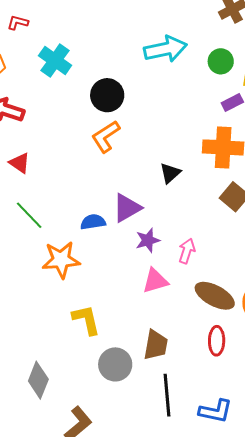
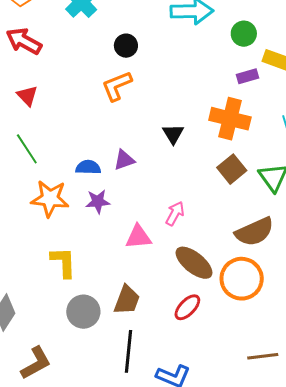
black circle: (107, 95) -> (126, 46), size x0.7
black triangle: (170, 173) -> (173, 134), turned -30
purple triangle: (127, 208) -> (124, 160), size x0.7
purple star: (148, 240) -> (98, 201), moved
red ellipse: (217, 341) -> (187, 307), turned 32

